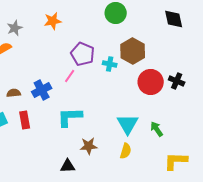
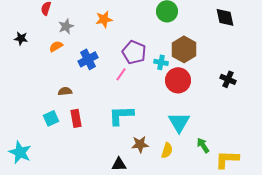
red circle: (151, 82) -> (178, 80), moved
blue cross: (42, 90) -> (88, 59), moved
green arrow: (157, 129) -> (203, 145), moved
yellow semicircle: (126, 151) -> (167, 150), moved

